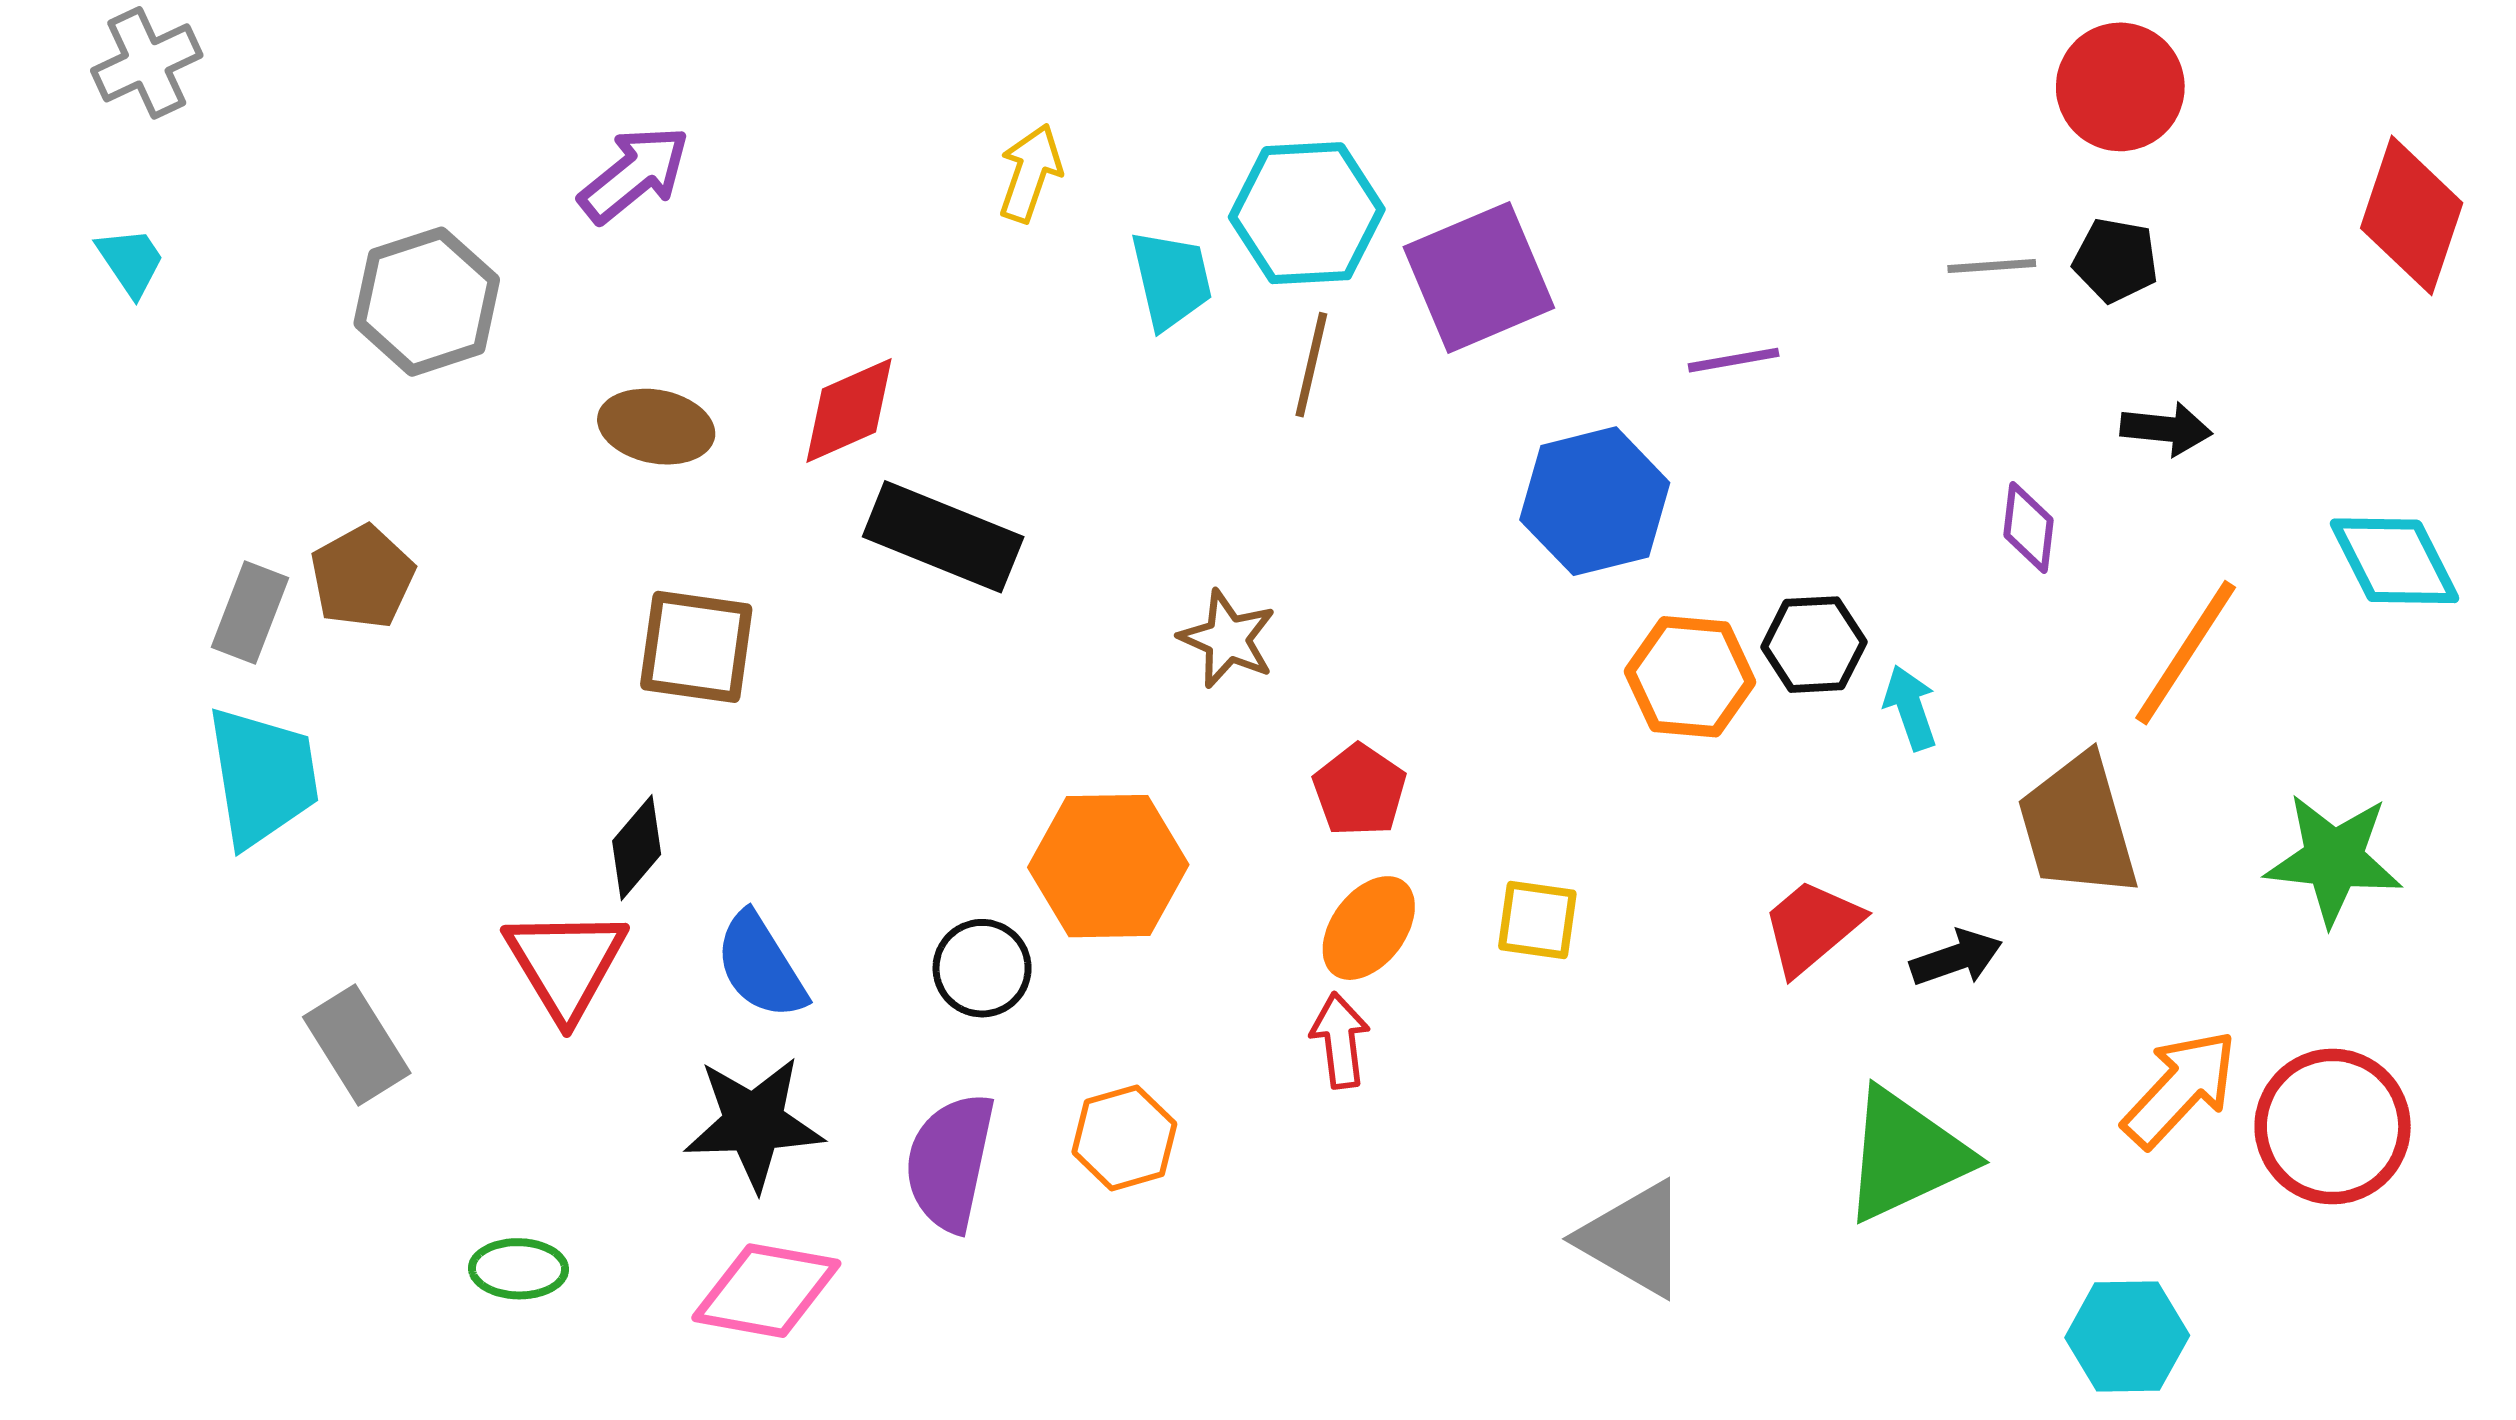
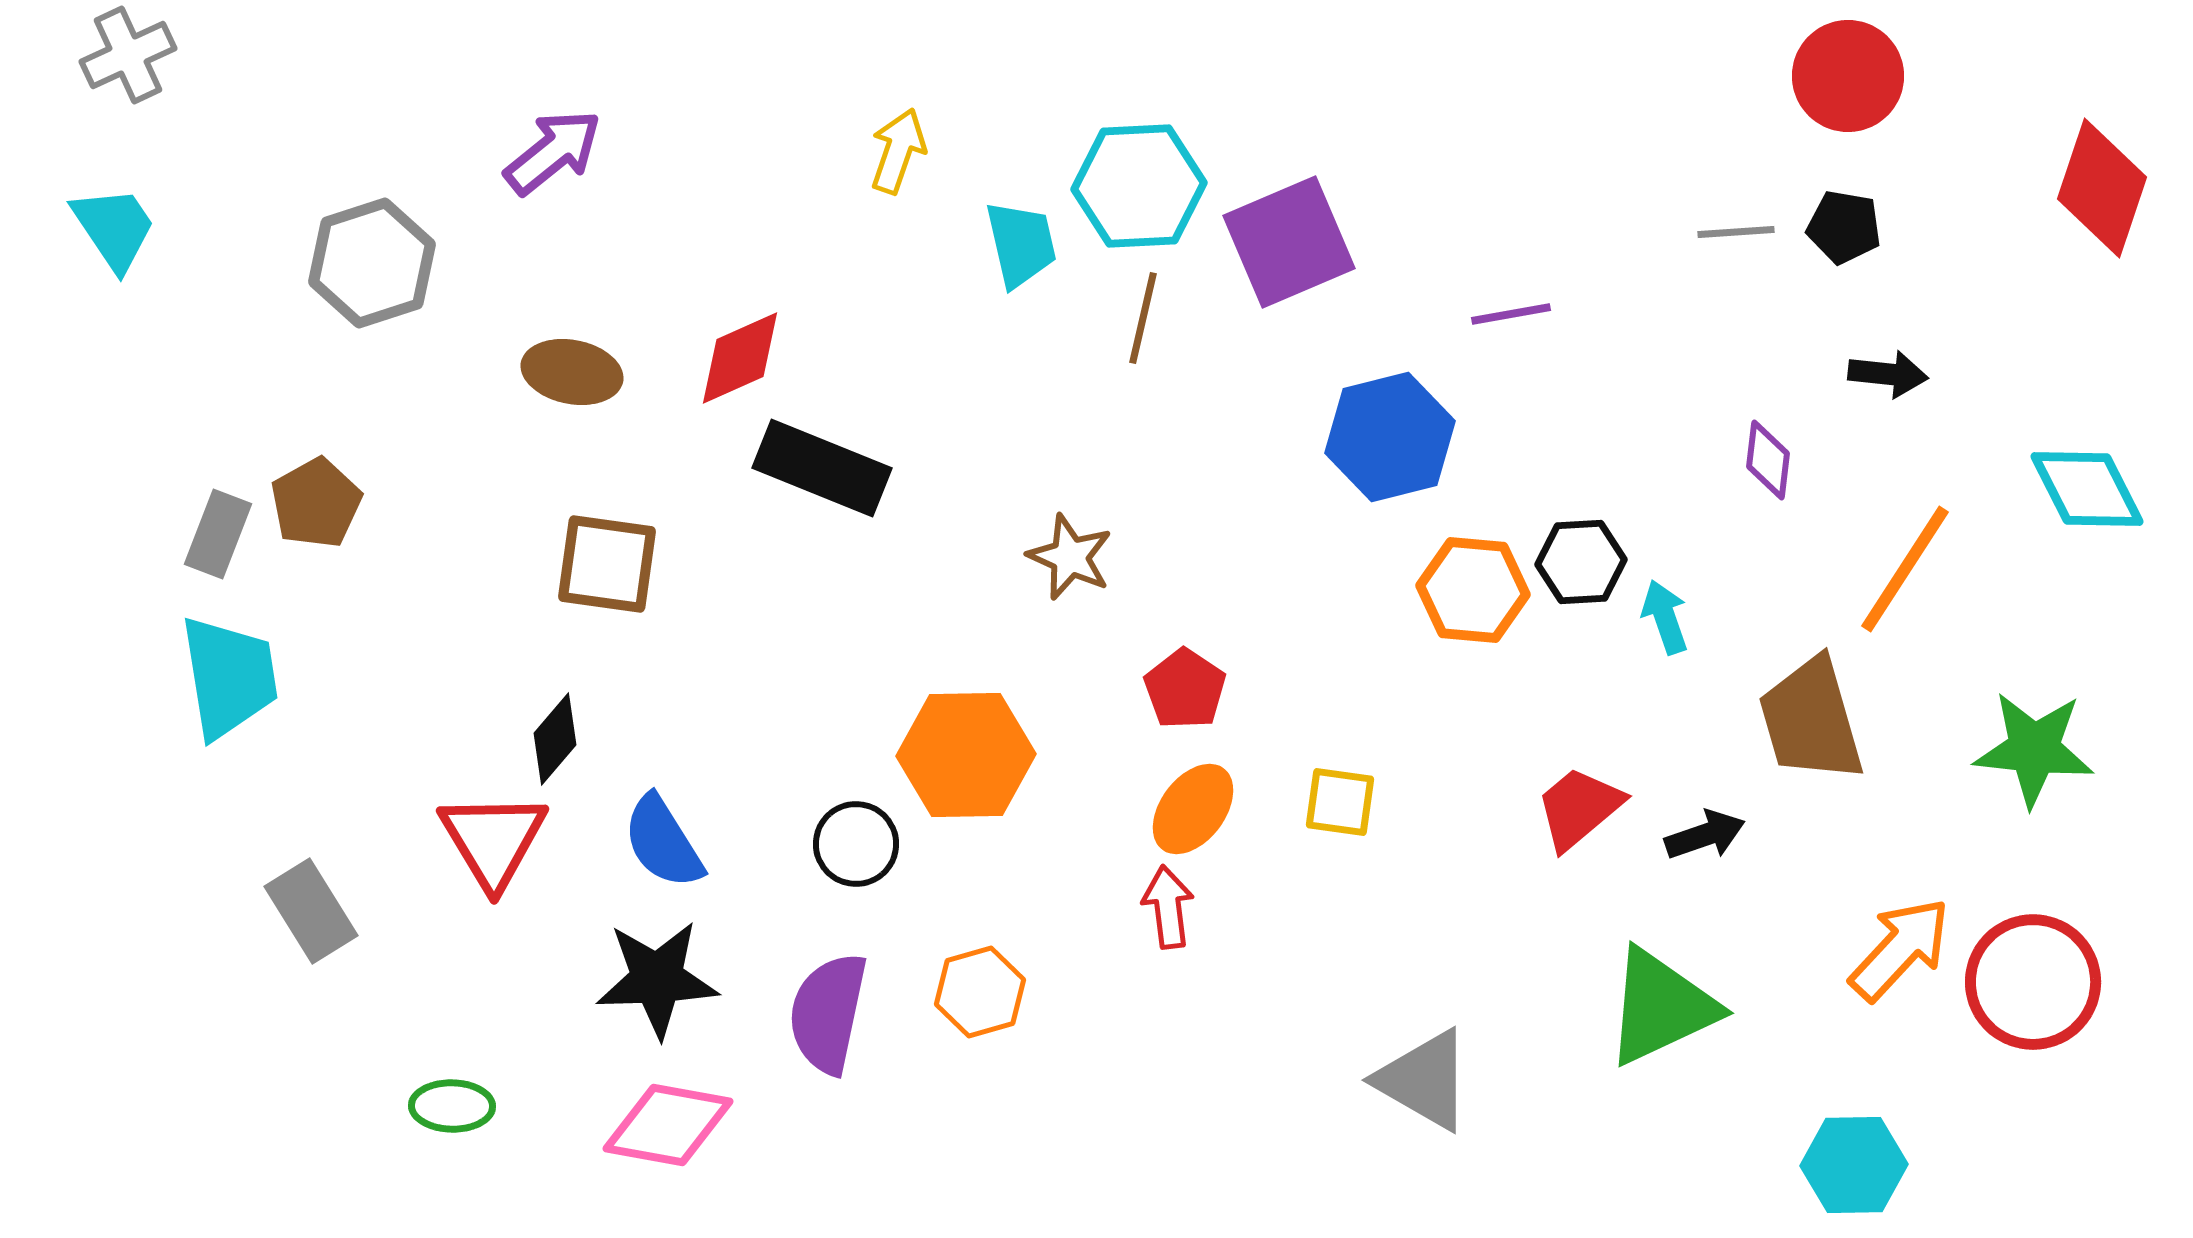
cyan trapezoid: (131, 261) -> (114, 228), size x1.4

